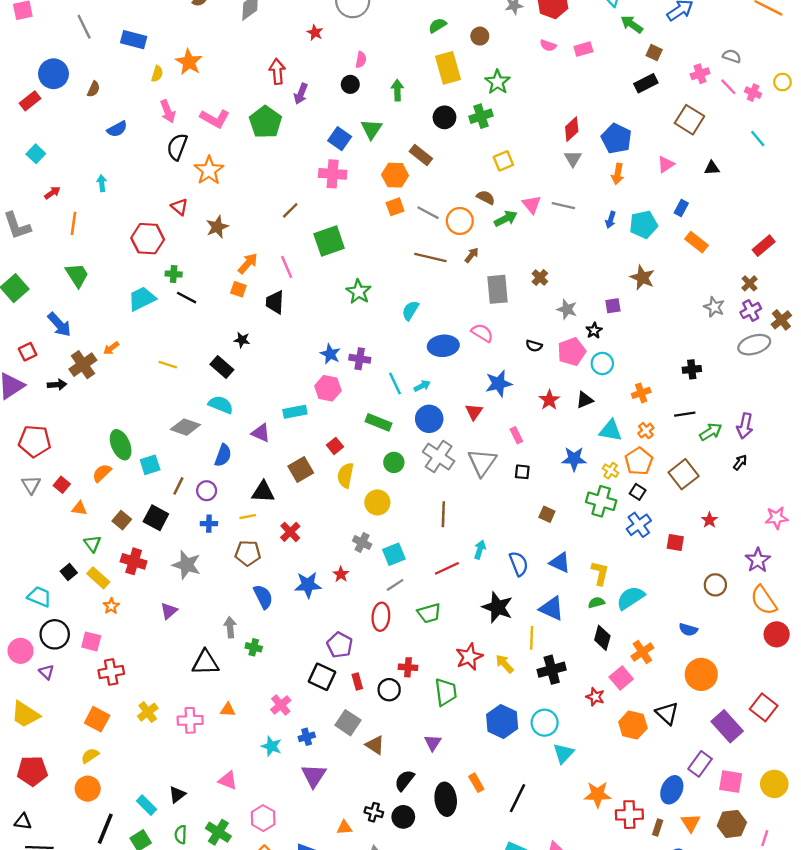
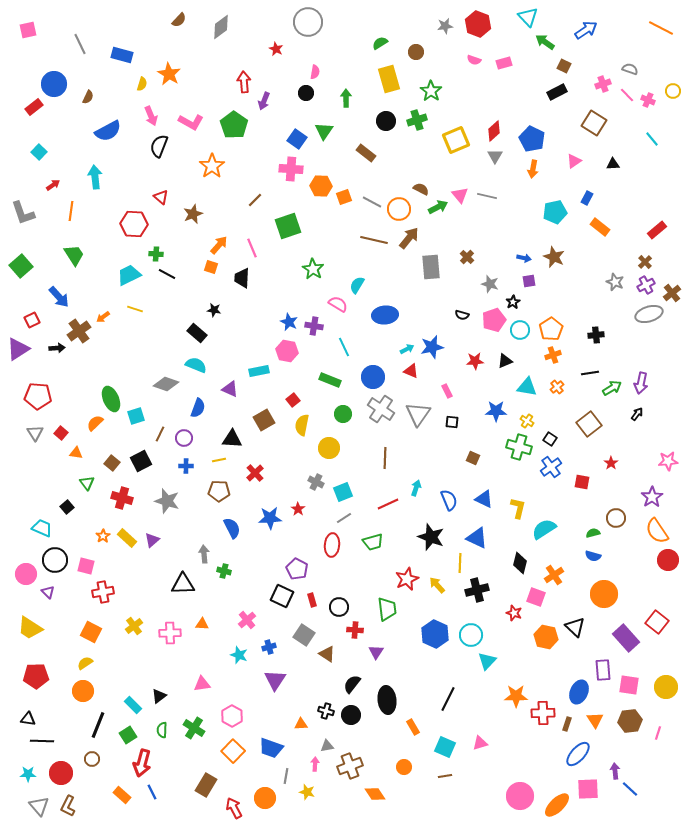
blue semicircle: (117, 129) -> (108, 131), size x1.5
yellow square: (503, 161) -> (456, 140), moved, size x1.5
orange star: (209, 170) -> (212, 166), moved
orange hexagon: (395, 175) -> (321, 186), moved
cyan arrow: (102, 183) -> (95, 177), size x1.6
blue arrow: (611, 220) -> (524, 258), moved, turned -96
brown arrow: (472, 255) -> (409, 238), size x1.6
pink semicircle: (482, 333) -> (338, 304), moved
yellow line: (168, 365) -> (135, 309), moved
cyan arrow: (422, 386) -> (407, 349), moved
red star: (549, 400) -> (475, 361), turned 30
red triangle: (474, 412) -> (411, 371), turned -42
orange pentagon: (639, 461) -> (551, 329), moved
black square: (156, 518) -> (141, 461), turned 35
yellow rectangle: (98, 578) -> (127, 538), moved
green semicircle: (596, 603) -> (593, 533), moved
red cross: (408, 667) -> (355, 630), moved
pink square: (621, 678) -> (536, 597), turned -30
purple rectangle: (700, 764) -> (603, 670), turned -40
pink triangle: (228, 780) -> (202, 684), turned -30
orange rectangle: (476, 783) -> (413, 727), moved

